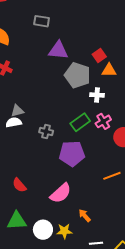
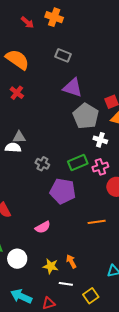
pink semicircle: (61, 193) -> (43, 227), size x0.7
orange arrow: (85, 215) -> (71, 261), moved
yellow star: (64, 231) -> (51, 266), moved

